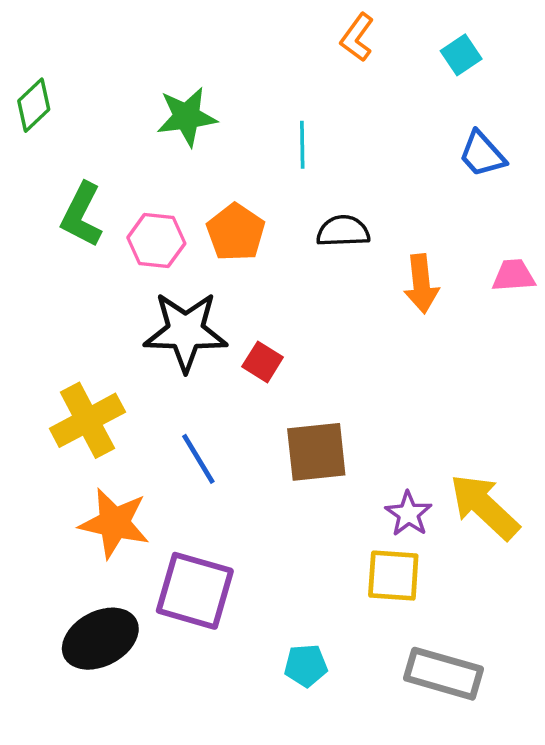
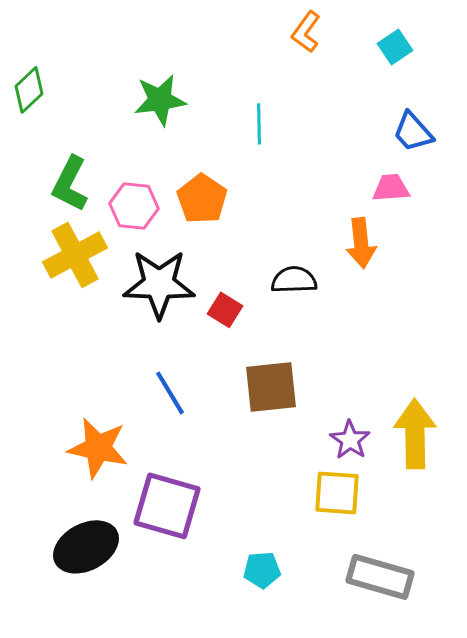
black semicircle: (343, 231) -> (294, 280), moved
pink trapezoid: (514, 276) -> (391, 188), moved
yellow cross: (87, 420) -> (75, 255), moved
yellow arrow: (484, 507) -> (415, 434), turned 46

